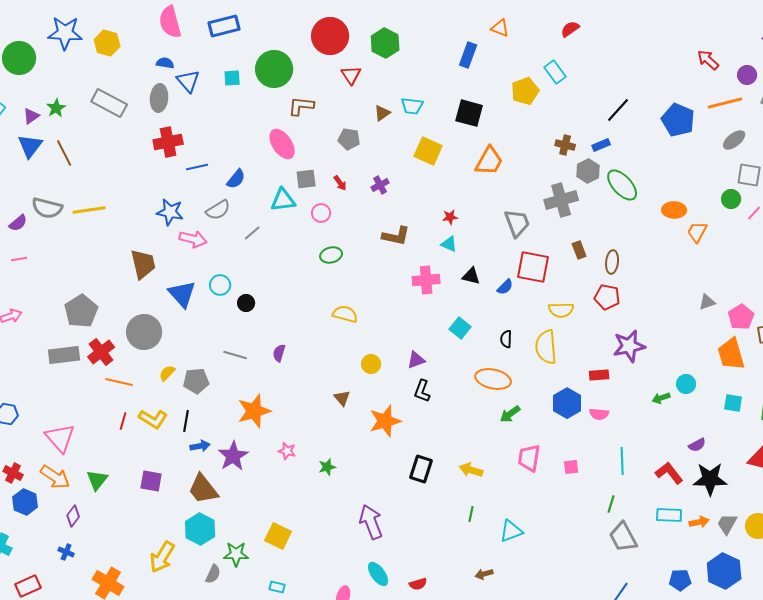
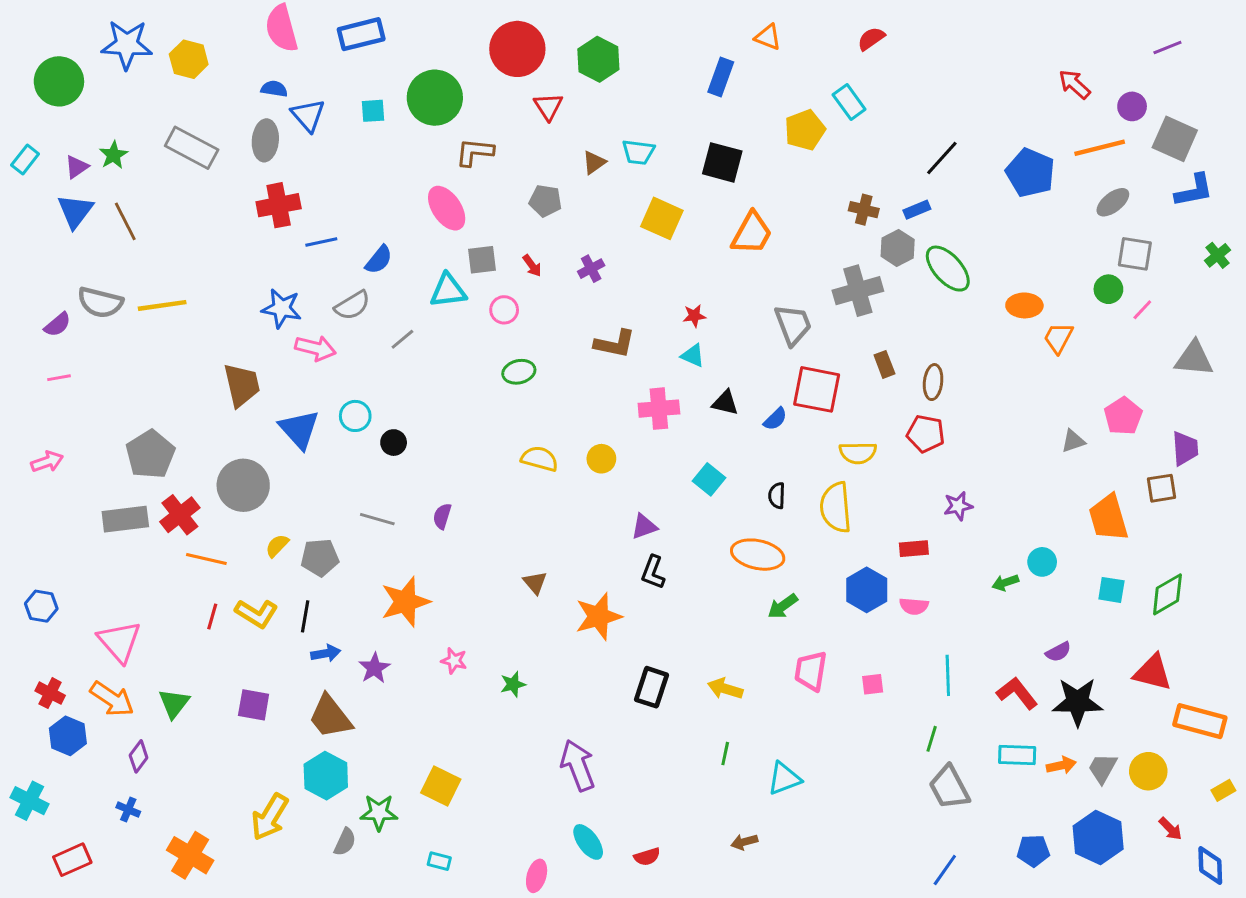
pink pentagon: (741, 317) -> (1123, 416), moved
purple star: (629, 346) -> (958, 506), size x0.6
yellow circle: (371, 364) -> (601, 459), moved
purple star: (233, 456) -> (374, 668), size x0.7

